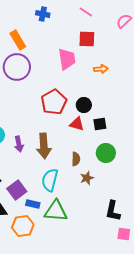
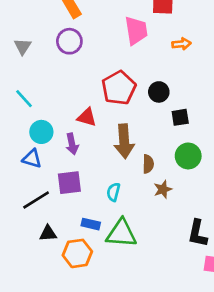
purple circle: (17, 67) -> (69, 41), size x0.7
red triangle: (77, 124) -> (87, 117), moved
brown arrow: (44, 146) -> (124, 141), moved
cyan semicircle: (50, 180) -> (113, 192), size x0.6
purple square: (17, 190) -> (69, 183), moved, turned 30

